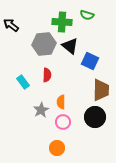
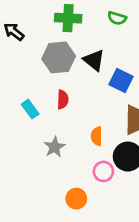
green cross: (62, 22) -> (68, 18), moved
orange semicircle: (61, 102) -> (97, 136), moved
pink circle: (63, 122) -> (103, 171), moved

